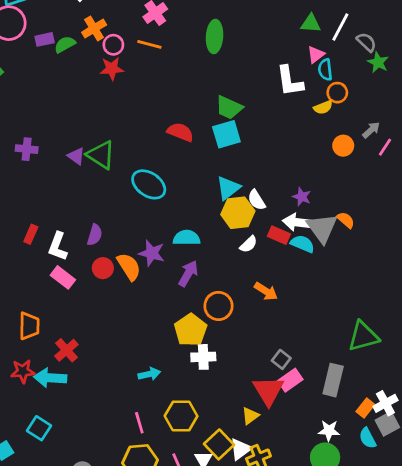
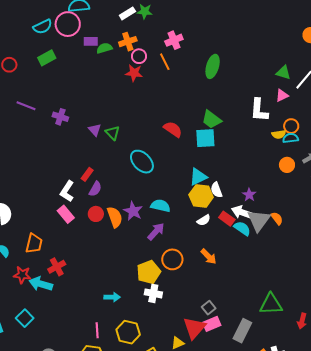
orange line: (149, 44) -> (165, 62), turned 36
cyan semicircle: (325, 70) -> (291, 138), moved, turned 77
green triangle: (101, 155) -> (113, 133), size x0.7
red rectangle: (31, 234) -> (87, 174), moved

